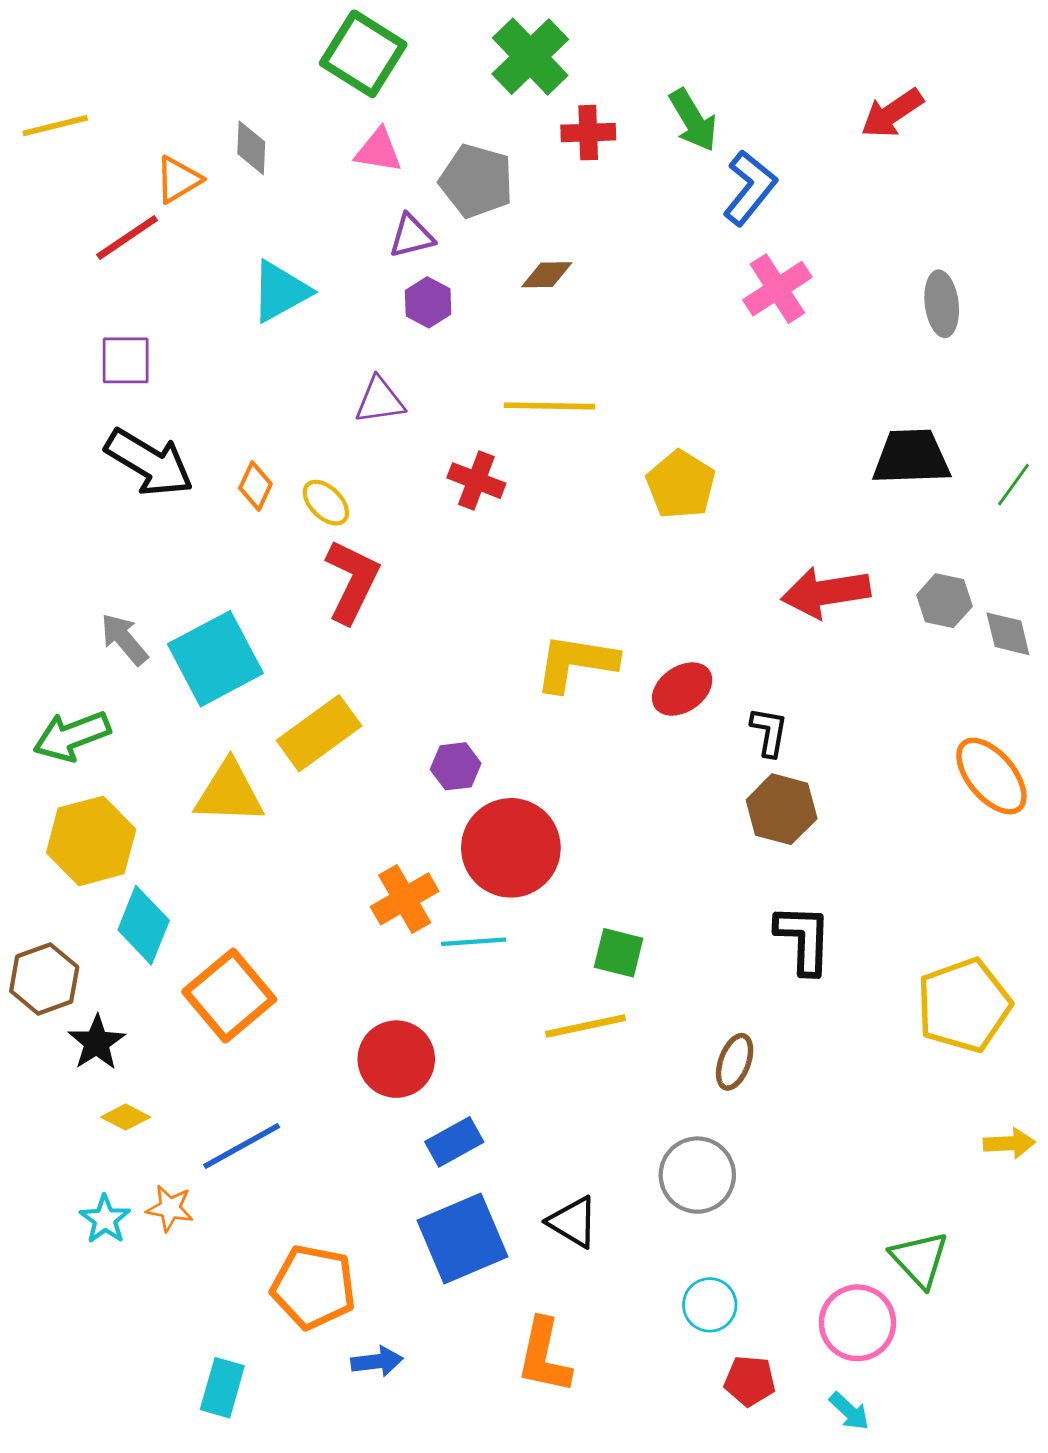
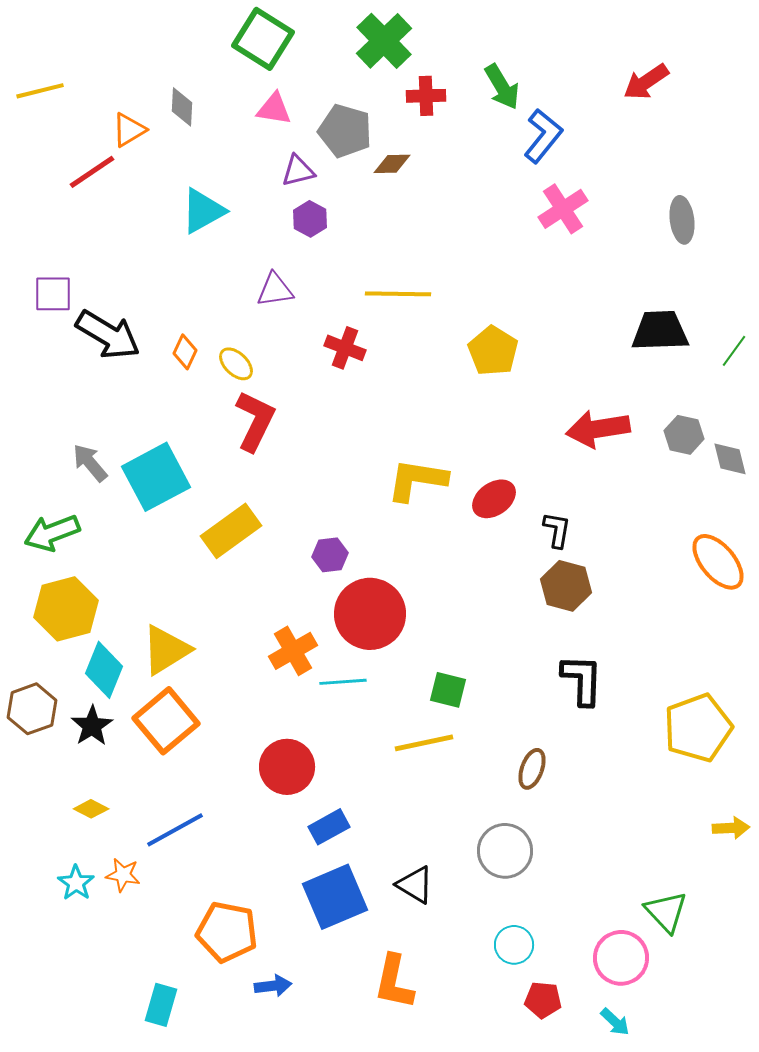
brown diamond: (547, 275) -> (392, 164), moved
purple square: (126, 360) -> (53, 294), moved
yellow triangle: (229, 793) -> (166, 650), moved, turned -34
black star: (97, 1043) -> (92, 726), moved

